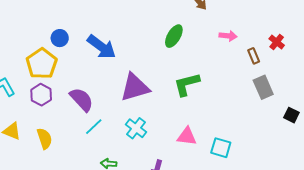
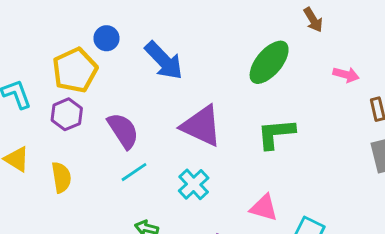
green ellipse: (174, 36) -> (269, 62), size x1.4
purple triangle: (135, 87) -> (202, 126), turned 32

